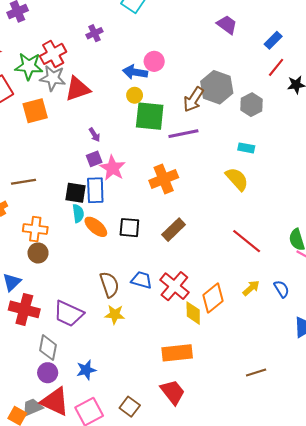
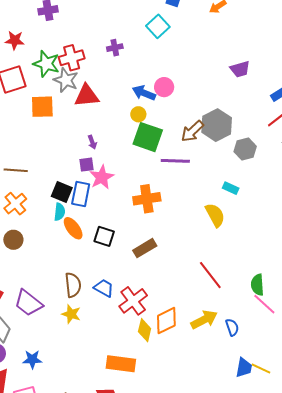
purple trapezoid: (227, 25) -> (240, 69), turned 115
orange cross: (35, 229) -> (15, 204), moved, turned 30
yellow arrow: (251, 288) -> (204, 320), size x1.5

